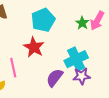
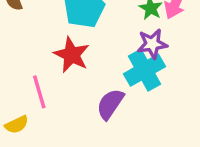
purple star: (82, 76) -> (152, 44), moved

